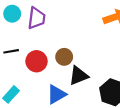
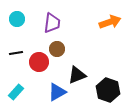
purple trapezoid: (37, 18) -> (52, 23), moved
brown circle: (64, 57) -> (57, 49), moved

